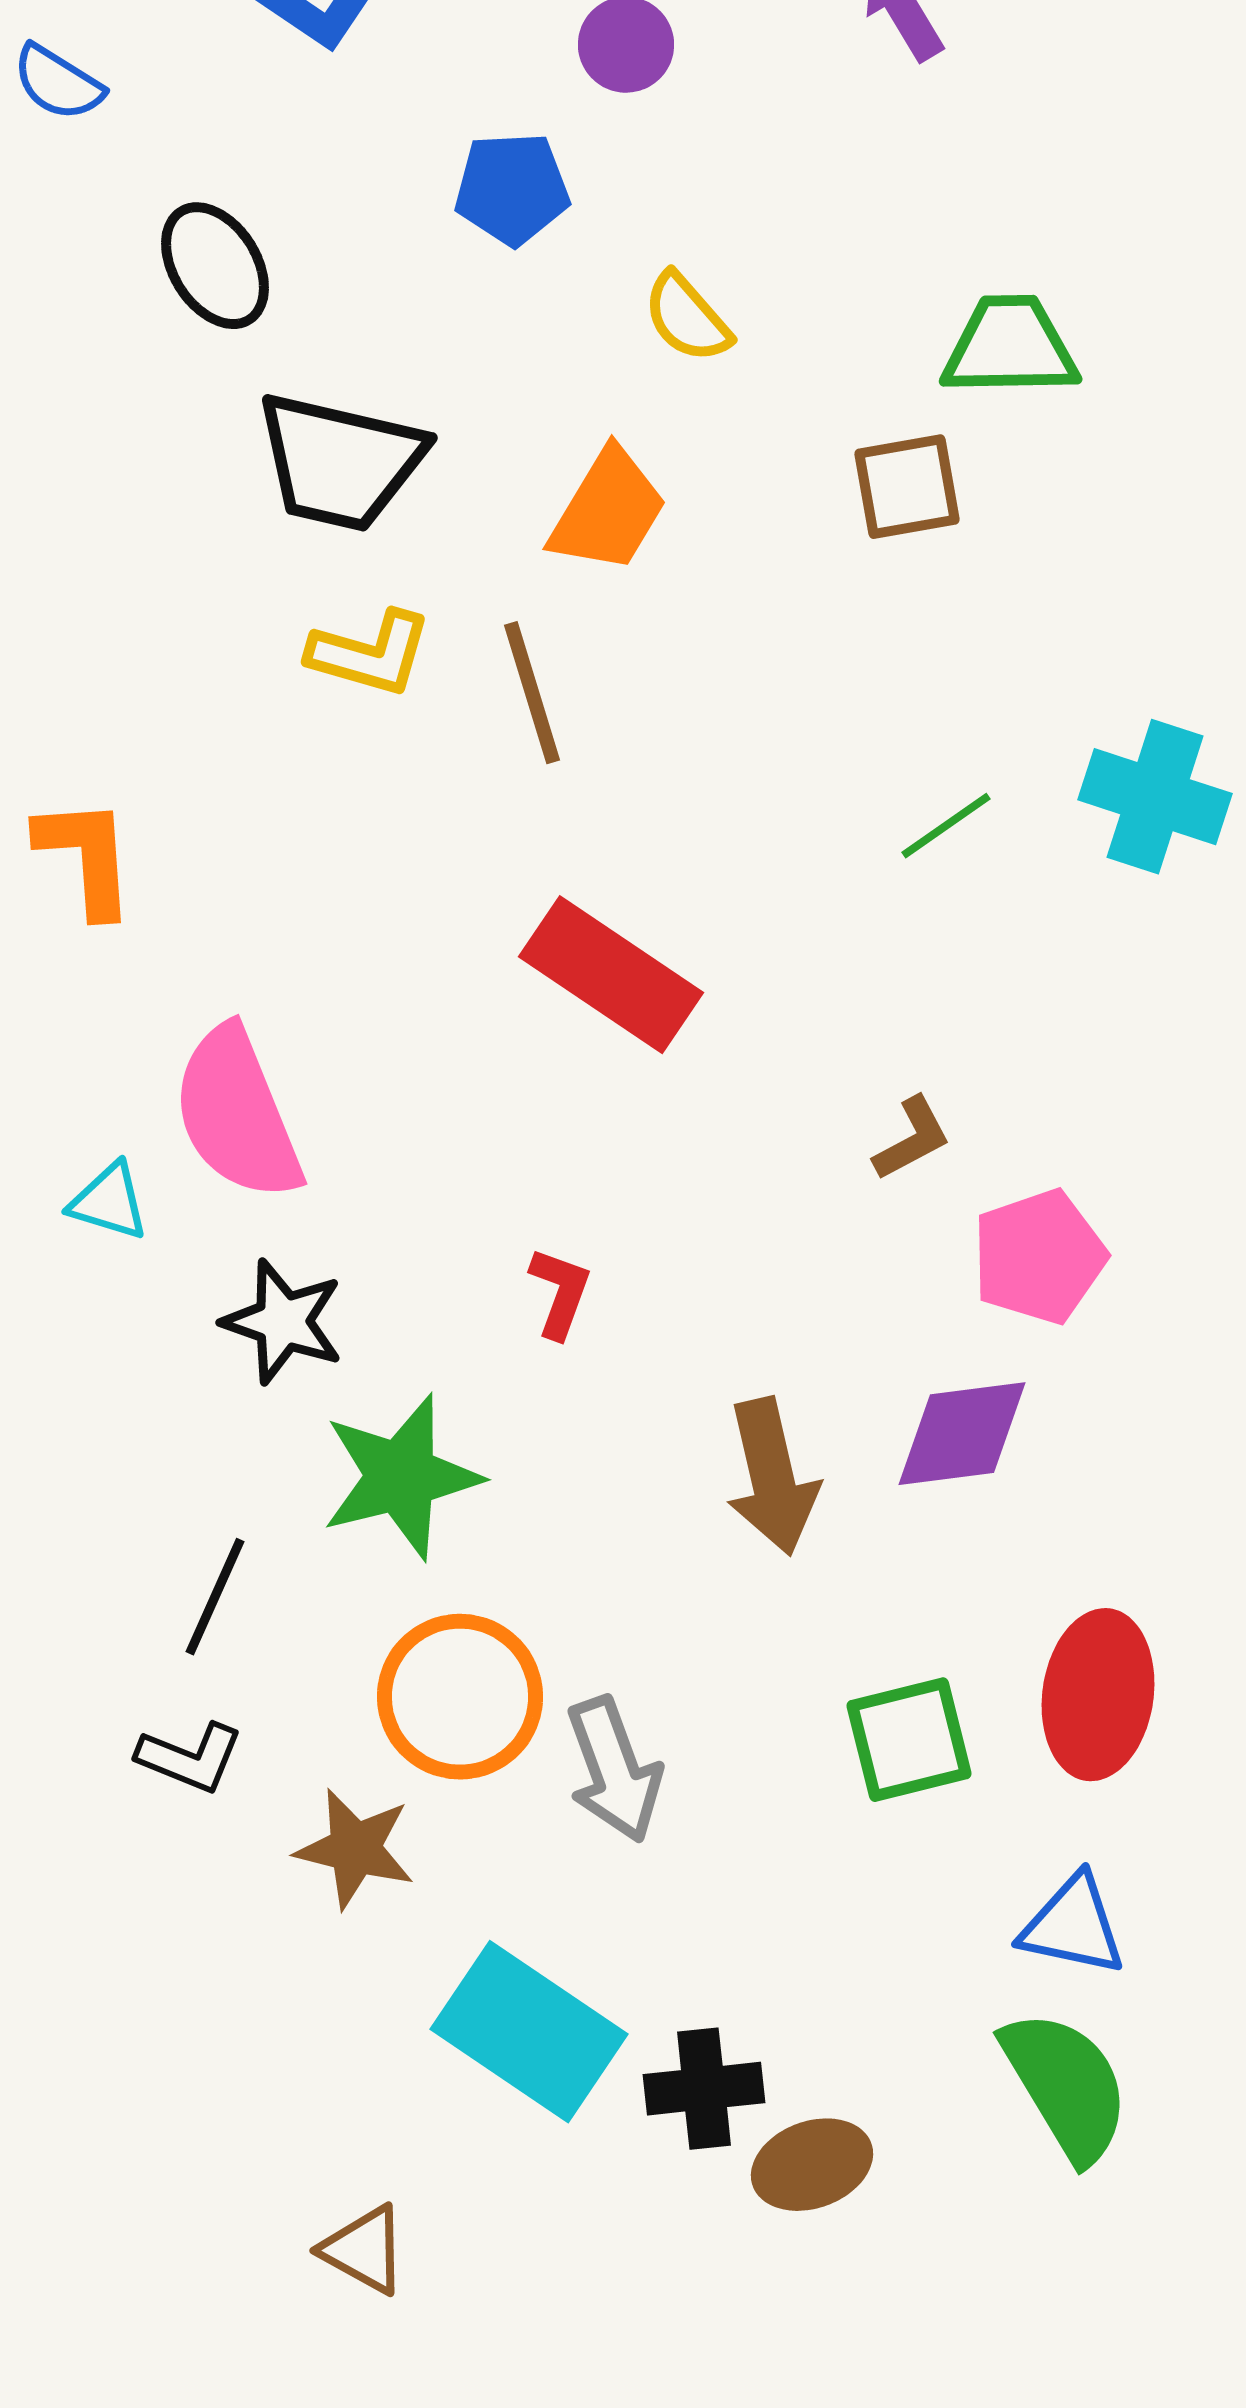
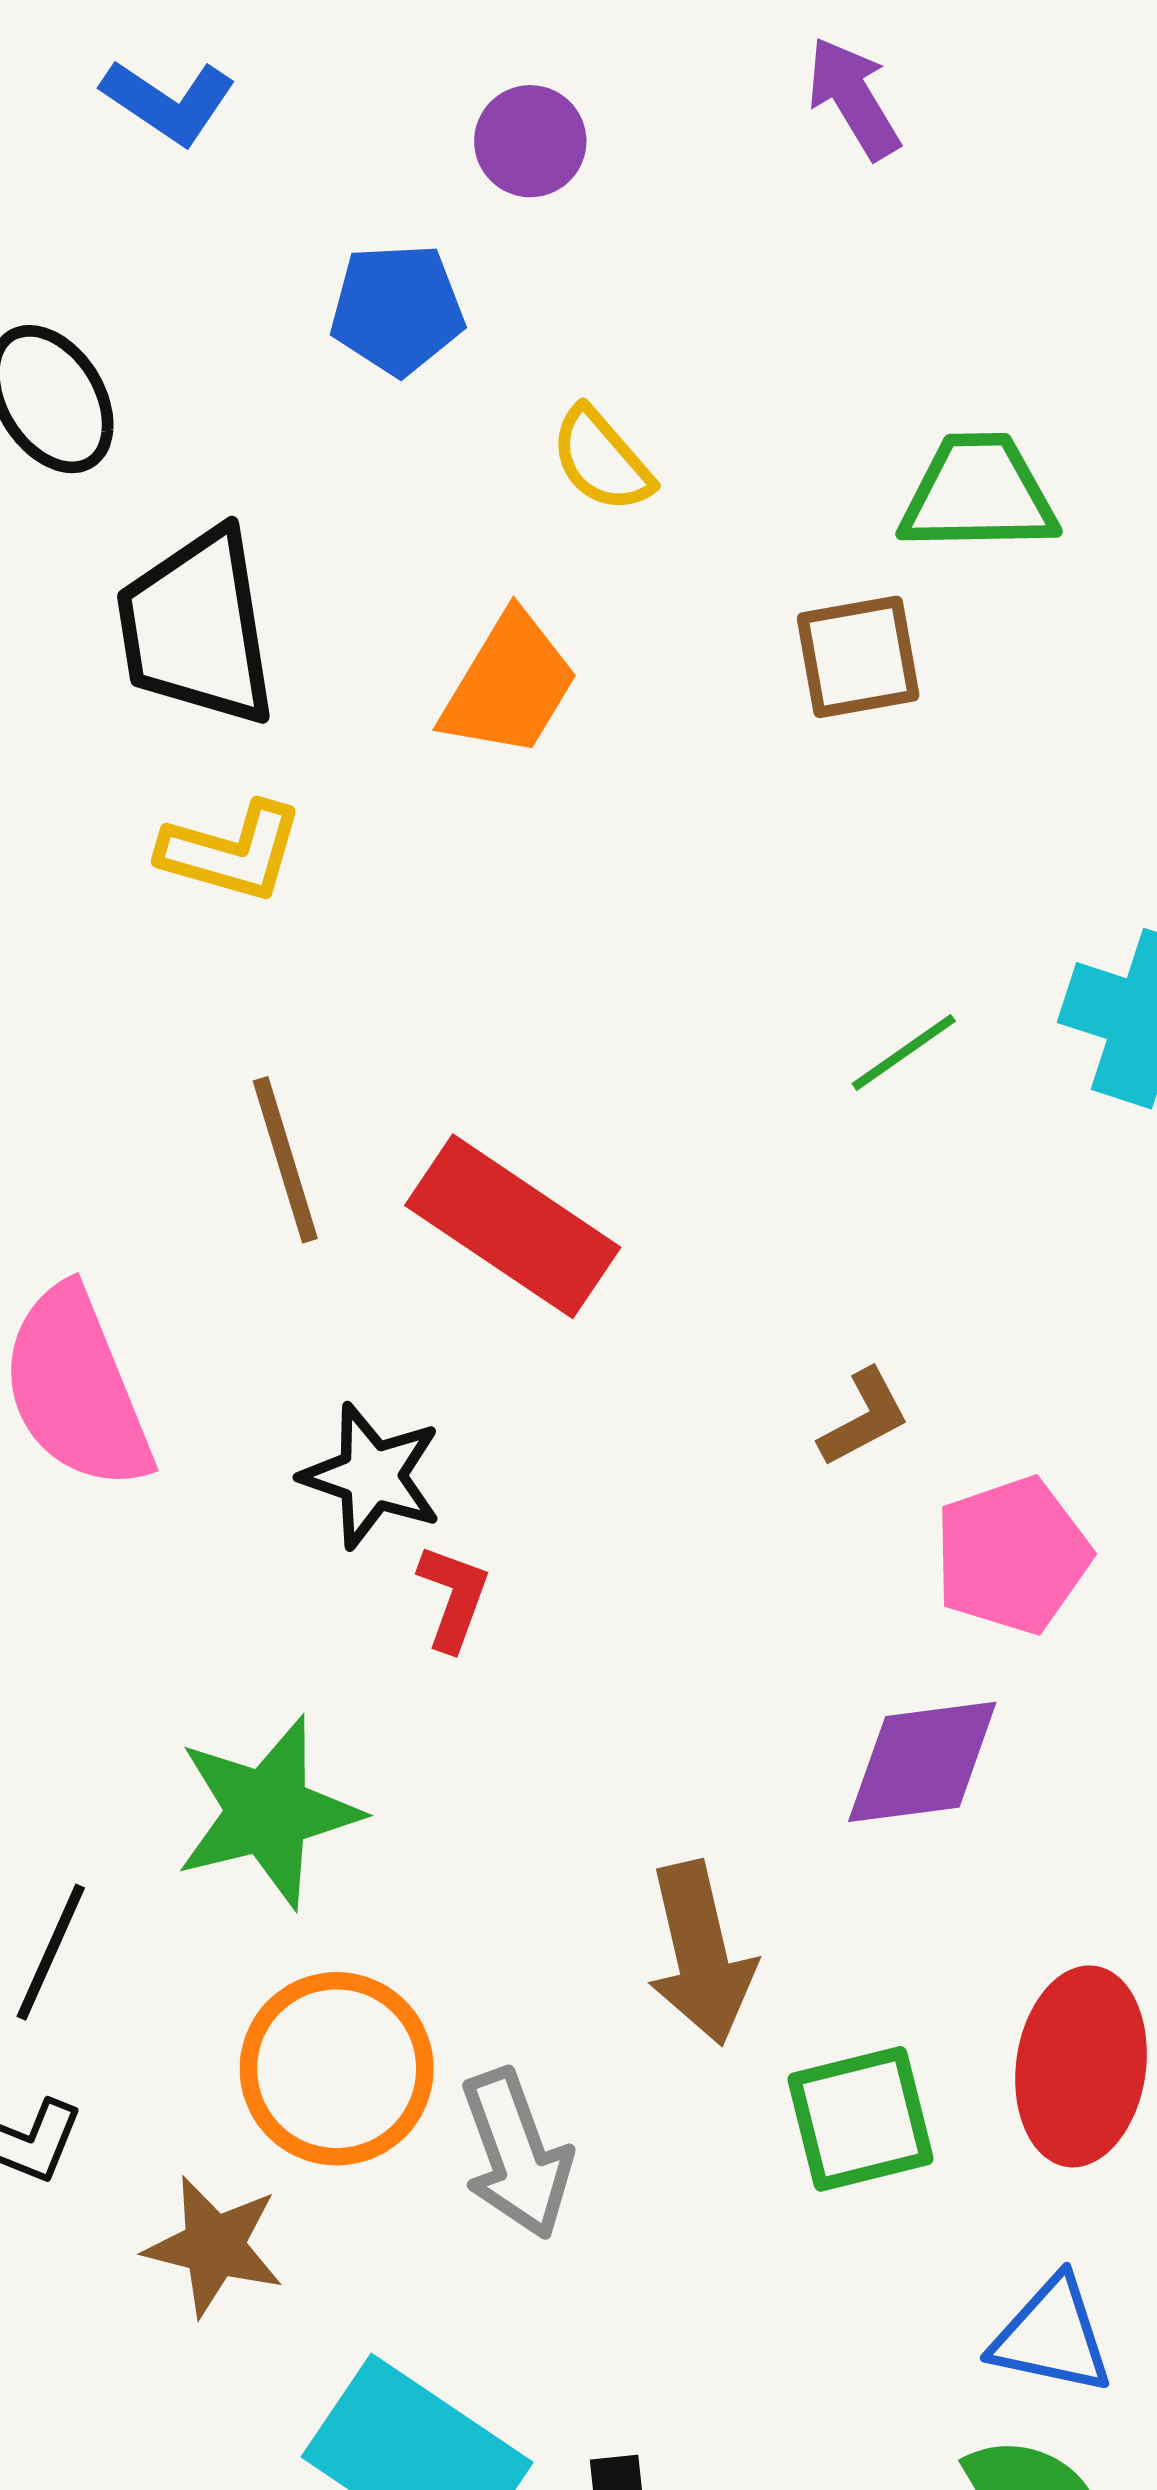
black trapezoid: (340, 462) -> (197, 628), turned 68
brown line: (532, 693) -> (285, 1160), moved
black star: (283, 1322) -> (372, 1476), moved
brown arrow: (772, 1477) -> (701, 1953), moved

